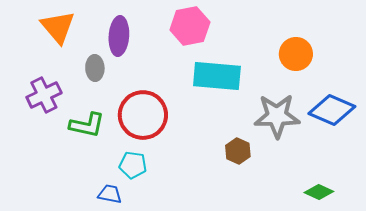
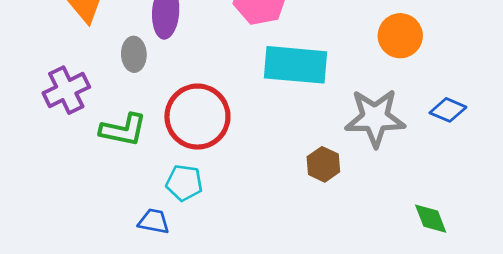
blue diamond: (332, 110) -> (448, 110), size x0.6
green diamond: (319, 192) -> (431, 219), turned 44

